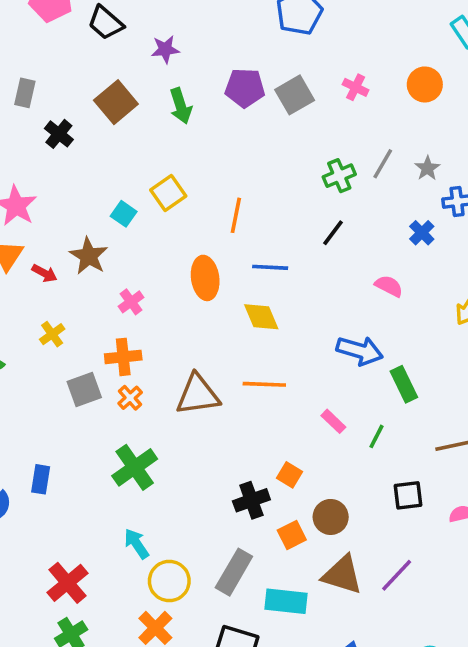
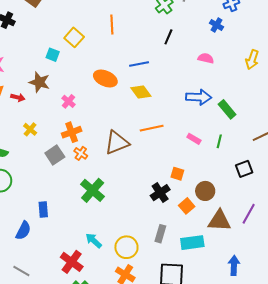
orange line: (236, 215) -> (112, 25), moved
orange ellipse: (205, 278) -> (105, 79), turned -45
cyan arrow: (136, 544) -> (94, 241), moved
gray rectangle: (234, 572) -> (160, 234), size x0.7

